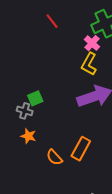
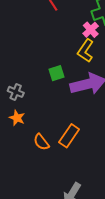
green square: (35, 98) -> (57, 73), moved

